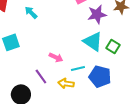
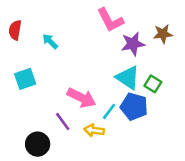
pink arrow: (56, 57) -> (81, 98), size x1.6
cyan line: (78, 68) -> (109, 111), turned -40
blue pentagon: (100, 76) -> (134, 106), moved

